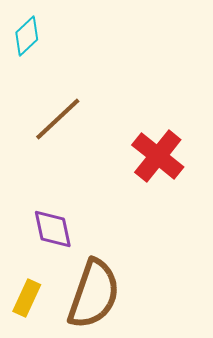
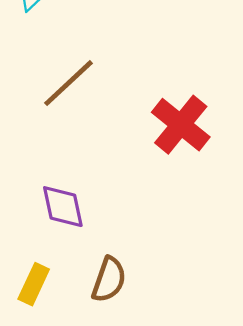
brown semicircle: (94, 294) -> (109, 280), size x0.6

